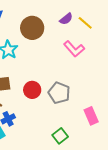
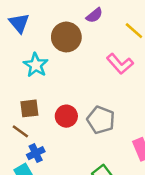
purple semicircle: (66, 19) -> (94, 15), moved

